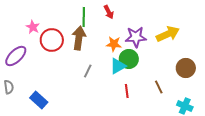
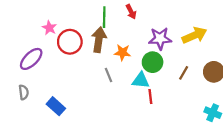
orange star: (114, 44) -> (122, 53), moved
cyan triangle: (118, 66) -> (141, 80), moved, turned 36
gray line: (88, 71) -> (108, 75), turned -48
brown line: (159, 87) -> (184, 73), moved, turned 56

